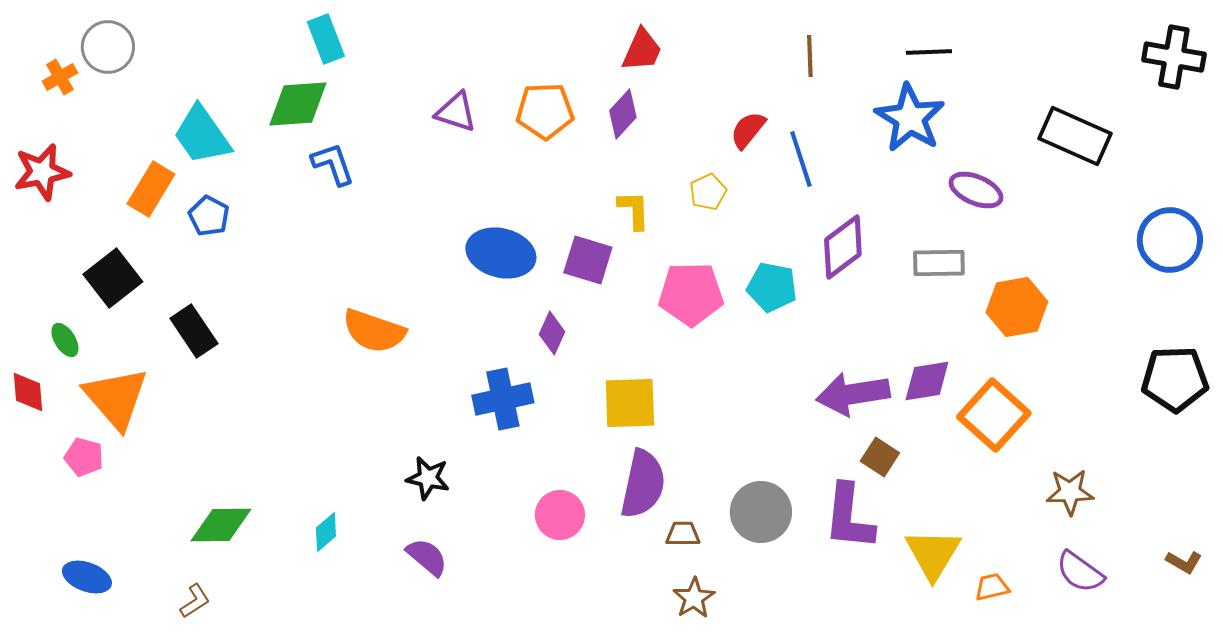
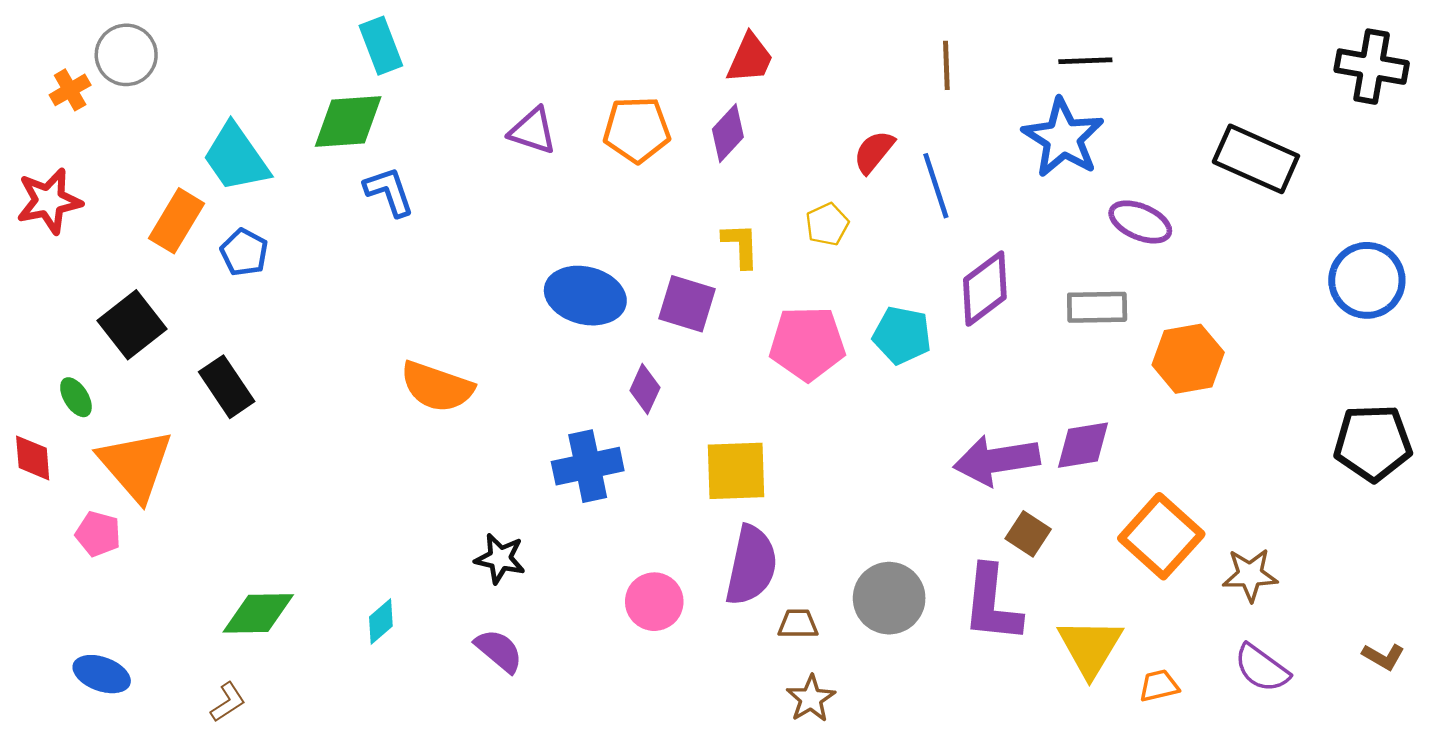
orange square: (994, 415) -> (1161, 536), moved

